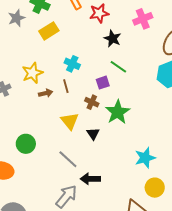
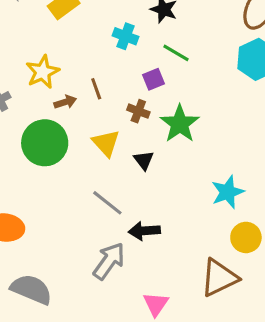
cyan cross: (72, 64) -> (126, 36), moved
green circle: (26, 144) -> (45, 143), moved, size x1.5

